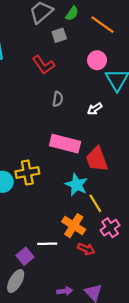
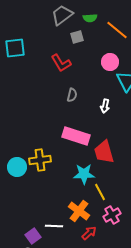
green semicircle: (72, 13) -> (90, 18), turned 48
white arrow: (95, 109) -> (105, 106), turned -48
cyan star: (77, 185) -> (84, 174), turned -30
red arrow: (86, 249) -> (89, 233), turned -70

